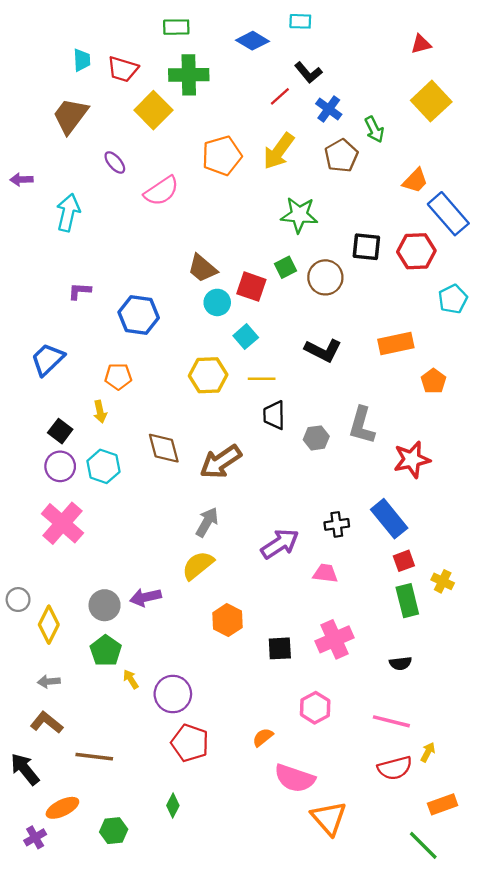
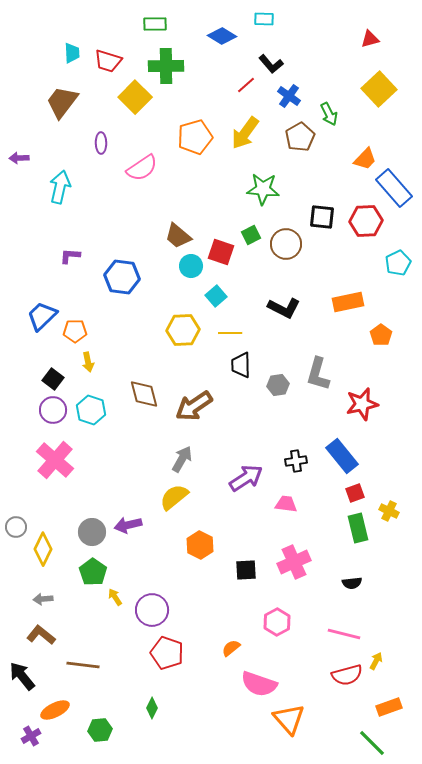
purple ellipse: (115, 162) -> (101, 143), turned 40
orange pentagon: (118, 376) -> (75, 331), moved

